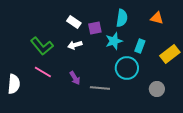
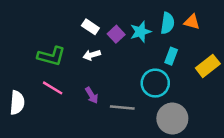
cyan semicircle: (122, 18) -> (167, 23), moved
purple square: (95, 28) -> (116, 34), turned -32
cyan star: (114, 41) -> (141, 32), moved
green L-shape: (42, 46) -> (51, 56), turned -35
gray circle: (157, 89) -> (172, 119), moved, size x1.6

